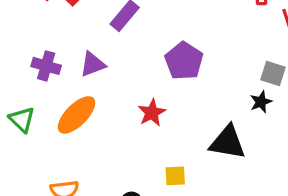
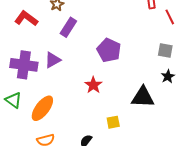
purple cross: (46, 66) -> (24, 65), size x1.5
black star: (261, 102) -> (168, 76), moved
orange ellipse: (77, 115) -> (42, 108), moved

